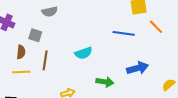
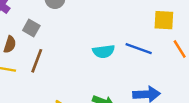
cyan semicircle: (84, 53) -> (104, 51), moved

